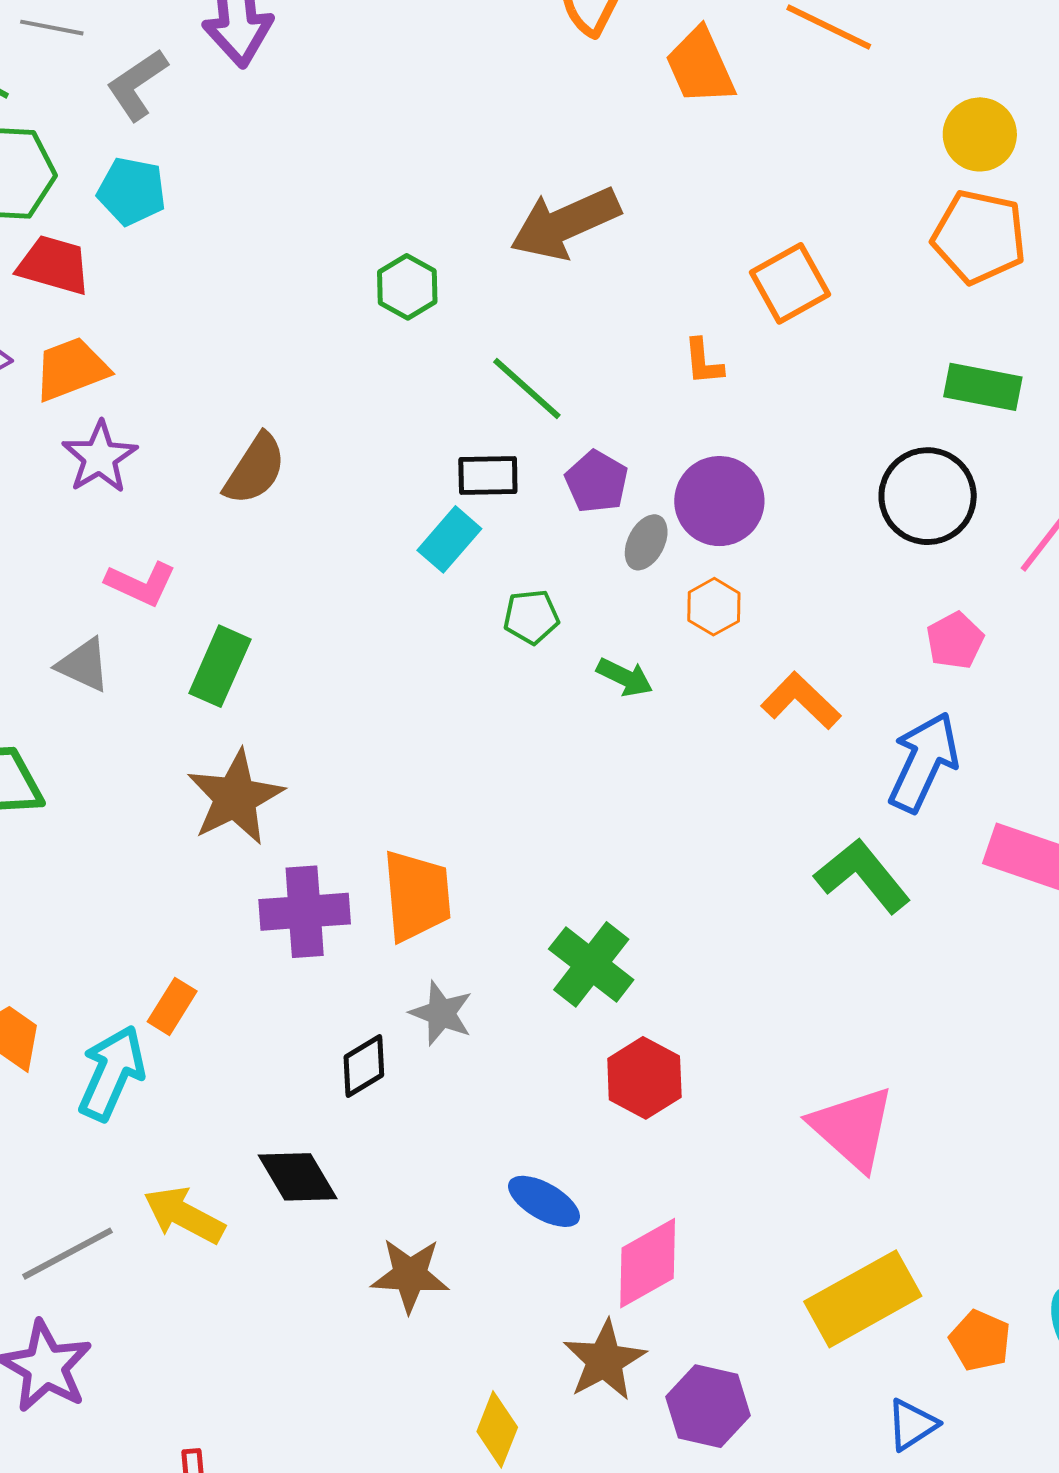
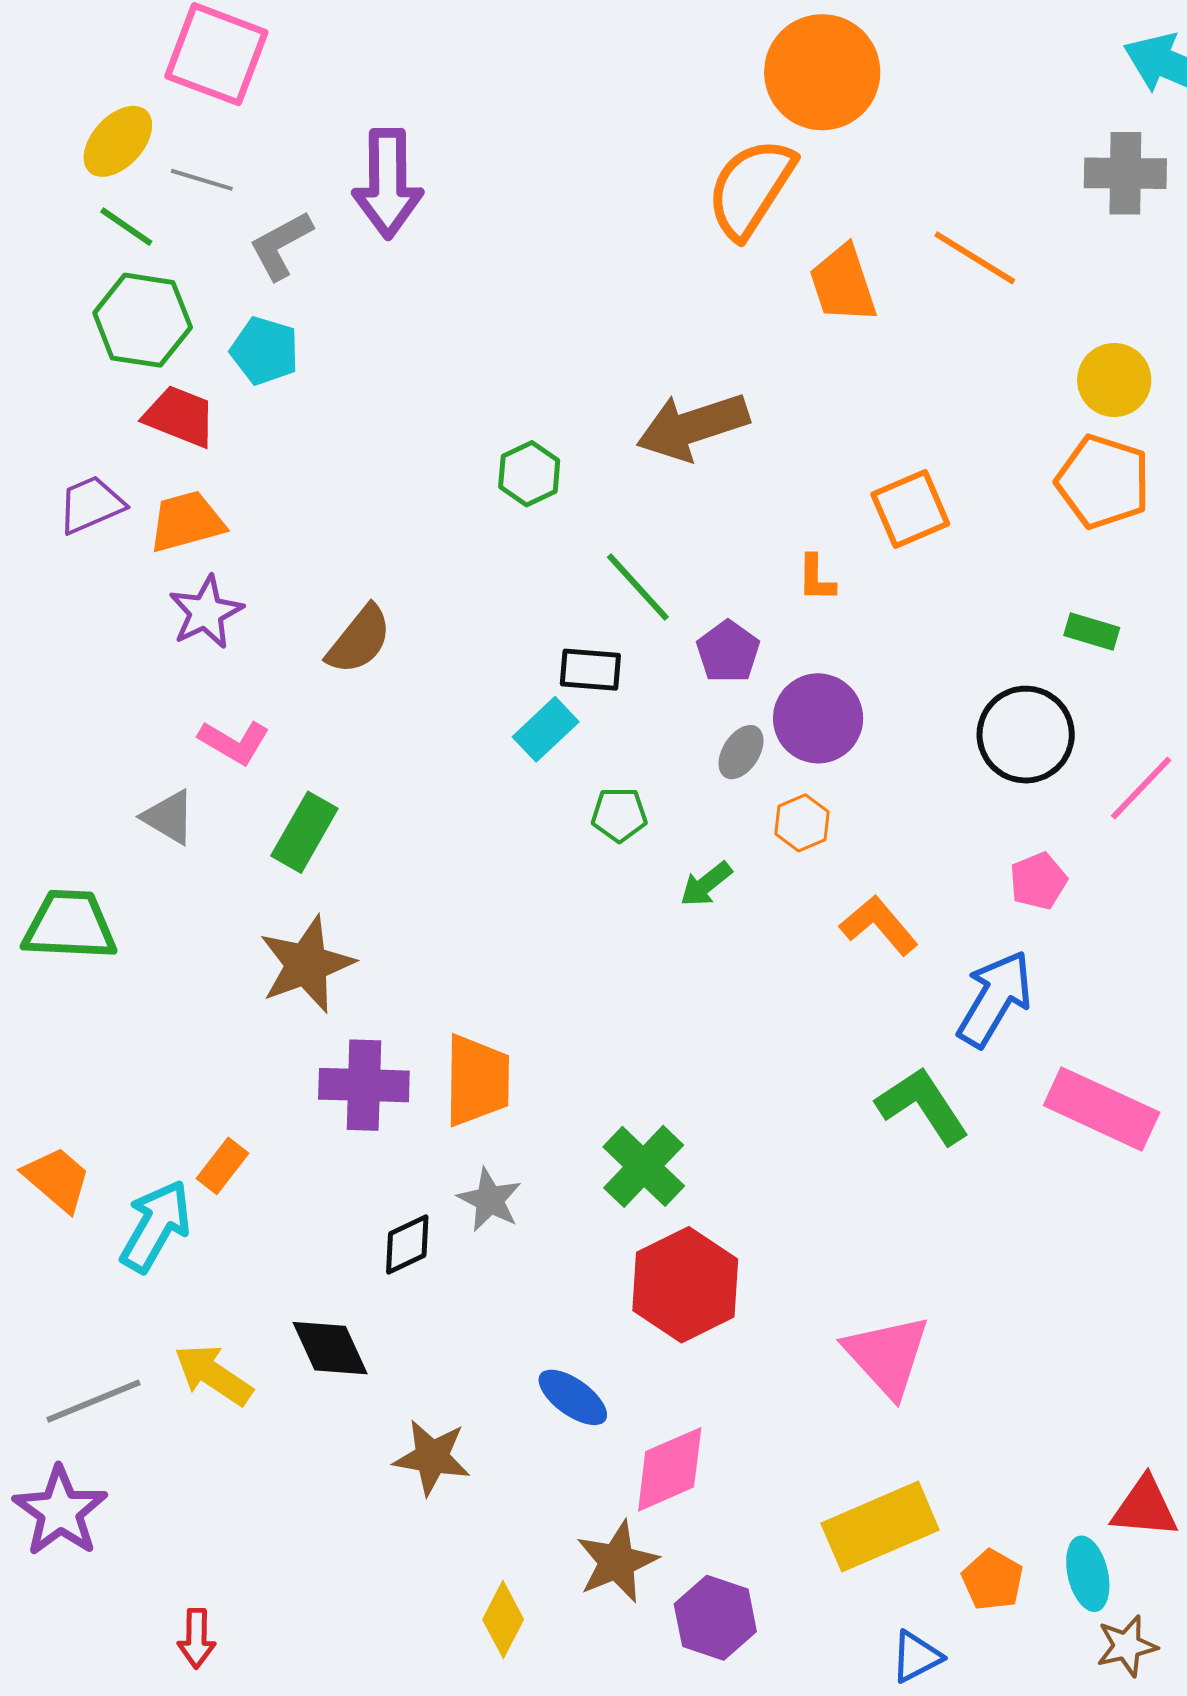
green rectangle: (983, 387) -> (1092, 631), size x0.7
purple pentagon: (597, 482) -> (728, 652), moved
green arrow: (625, 677) -> (706, 884), turned 110
red hexagon: (644, 1078) -> (685, 1285), size x1.4

